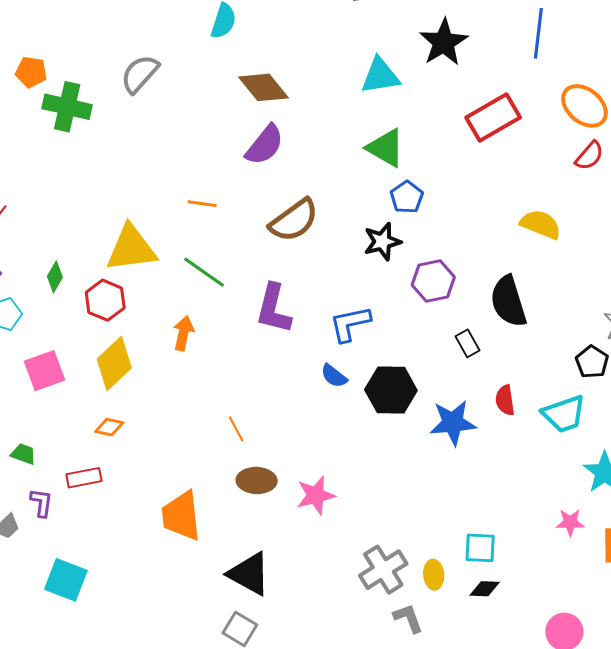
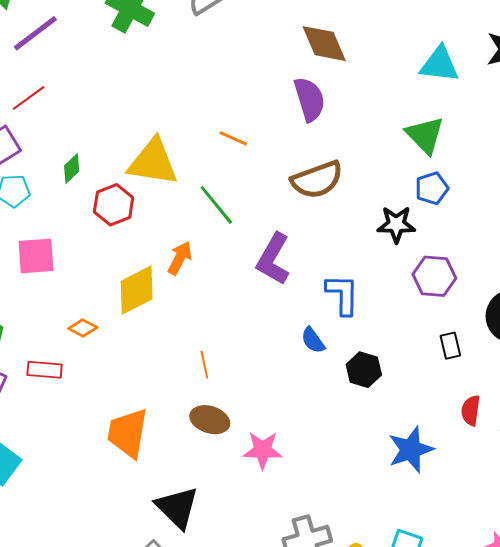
purple semicircle: (265, 145) -> (309, 99), turned -72
blue L-shape: (350, 324) -> (343, 294), turned 87
yellow diamond: (114, 364) -> (137, 290), moved
black hexagon: (391, 390) -> (364, 370), size x0.7
blue star: (453, 423) -> (411, 450), moved, turned -30

